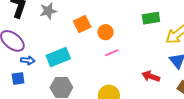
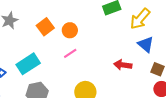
pink line: (112, 53) -> (70, 53), moved

